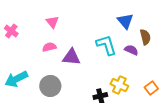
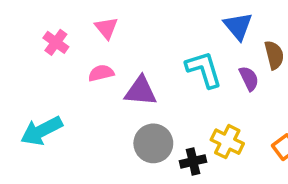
pink cross: (11, 31) -> (56, 42), moved
purple semicircle: (131, 50) -> (249, 78), turned 40
gray circle: (50, 86) -> (153, 143), moved

